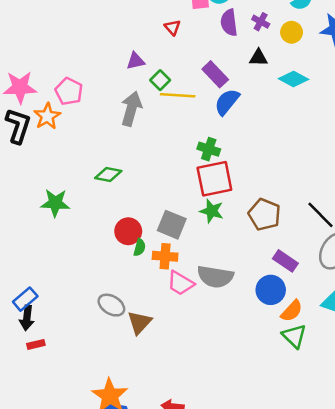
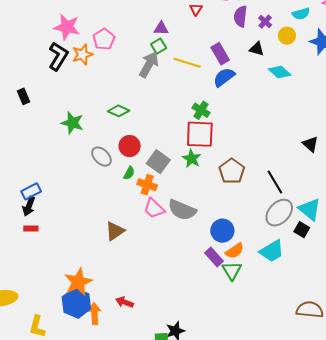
green square: (160, 80) -> (159, 46), moved
red circle: (128, 231) -> (130, 146), moved
purple rectangle: (285, 261) -> (214, 257), moved
gray ellipse: (111, 305) -> (101, 157), moved

